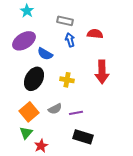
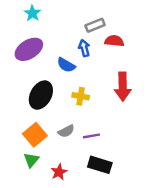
gray rectangle: (65, 21) -> (95, 25), moved, turned -35
blue semicircle: (45, 54) -> (66, 65), moved
red star: (41, 146) -> (59, 172), moved

